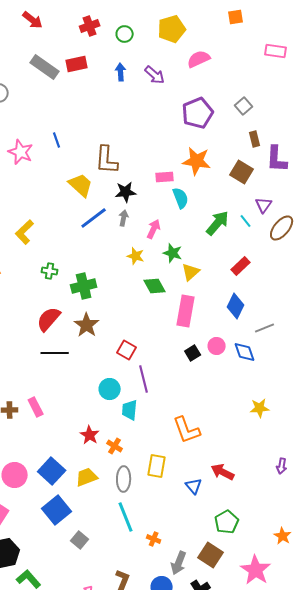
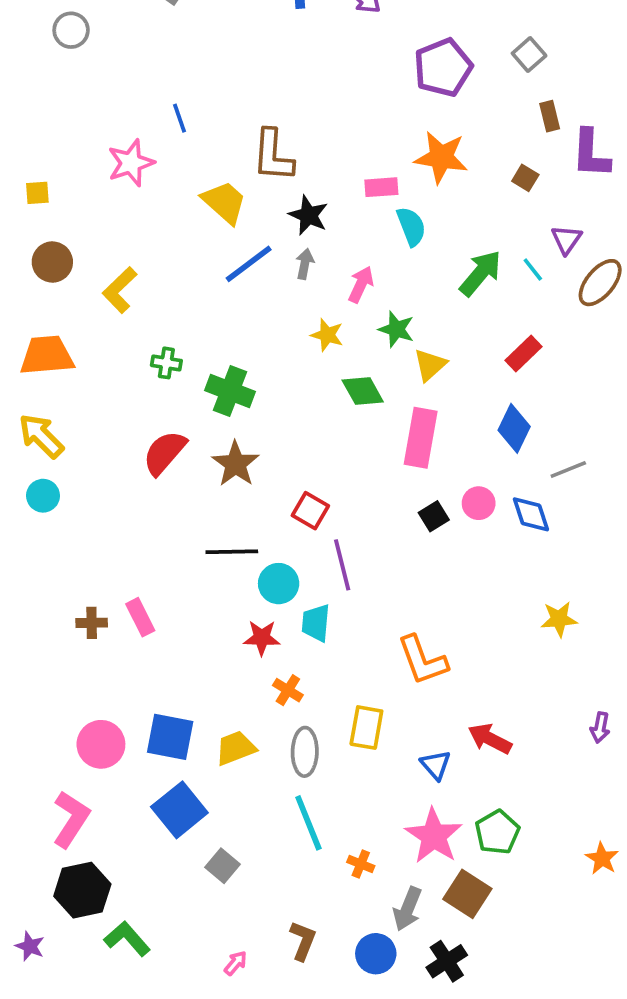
pink star: (21, 152) -> (131, 163), moved, turned 30
brown square: (242, 172) -> (525, 178), size x0.6
black star: (126, 192) -> (308, 215), turned 30
green cross: (84, 286) -> (230, 391), turned 35
black line: (55, 353) -> (232, 552), moved
red star: (90, 435) -> (262, 638), moved, turned -30
blue square: (52, 471) -> (170, 737), turned -32
pink star: (256, 570) -> (434, 836), moved

